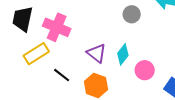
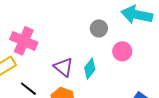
pink circle: (145, 70) -> (122, 51), moved

